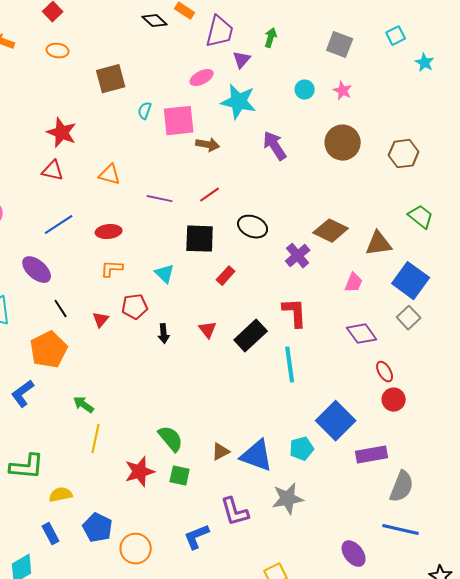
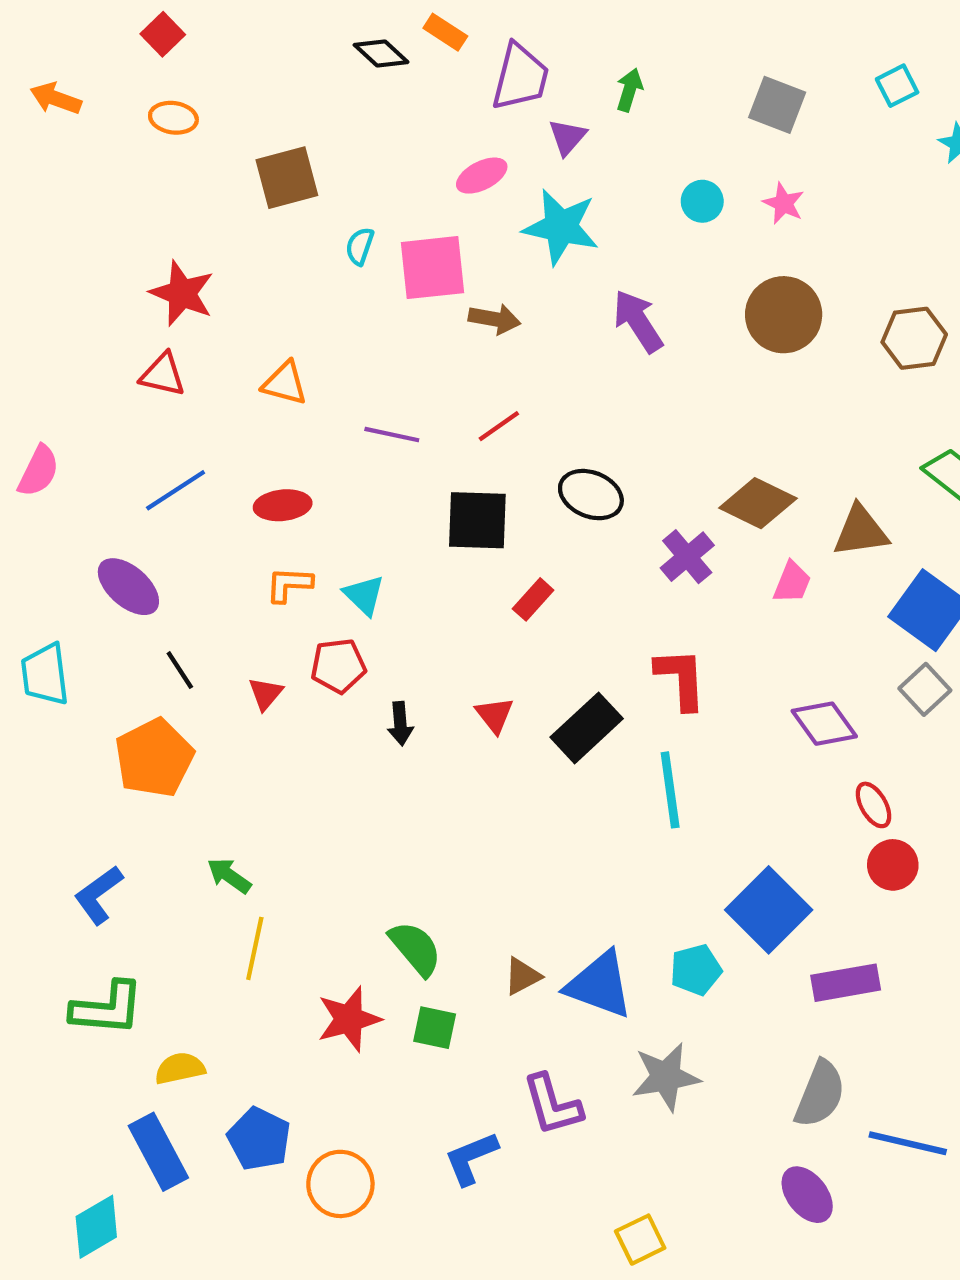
cyan triangle: (165, 274) -> (364, 595), moved
pink trapezoid: (354, 283) -> (792, 582), moved
blue L-shape: (23, 394) -> (98, 895), moved
gray semicircle: (402, 487) -> (820, 1094), moved
blue rectangle: (51, 534) -> (158, 1152), size x1.6

